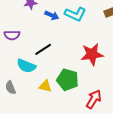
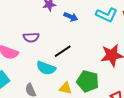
cyan L-shape: (75, 14) -> (107, 15), moved

